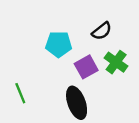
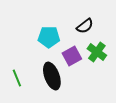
black ellipse: (77, 103) -> (52, 76), moved

